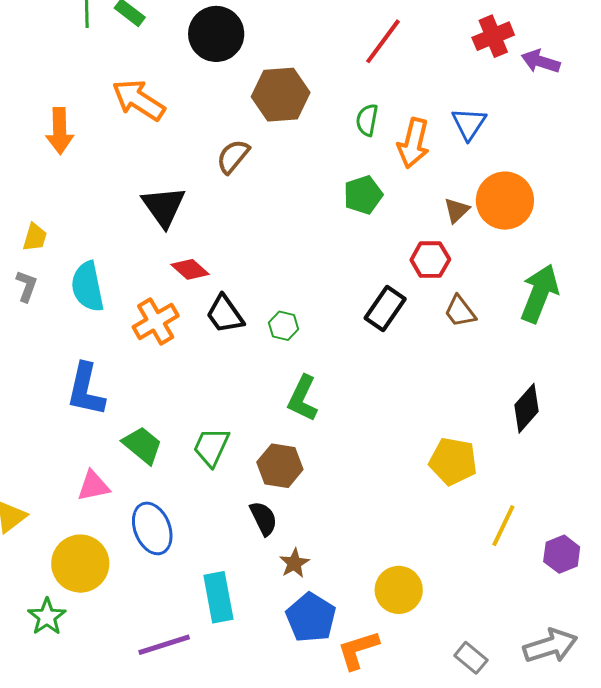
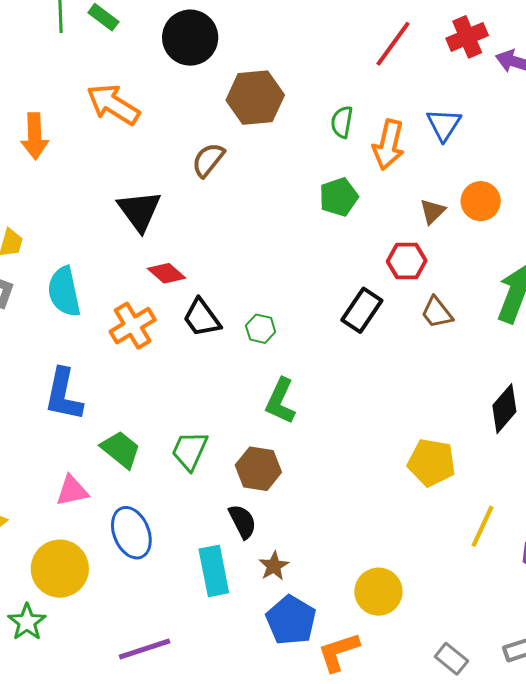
red line: (383, 41) -> (393, 44), moved
orange circle: (505, 201) -> (481, 201), size x0.7
cyan rectangle: (218, 597) -> (214, 571), moved

